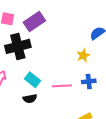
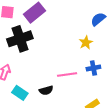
cyan rectangle: (32, 80) -> (20, 93), moved
black semicircle: (30, 99) -> (46, 90), moved

